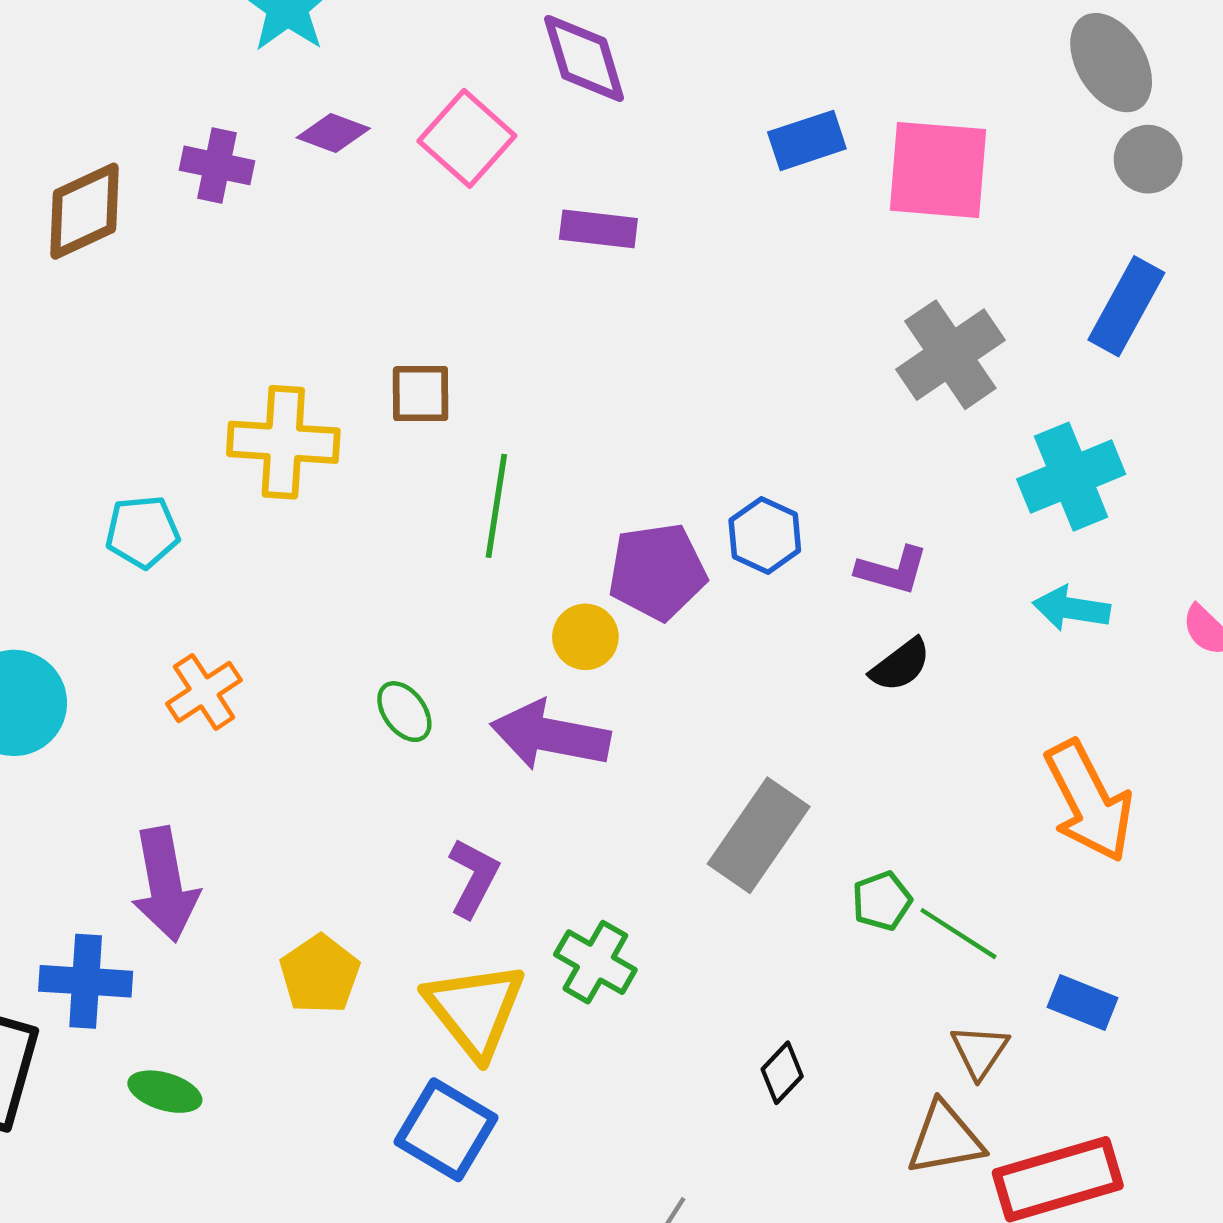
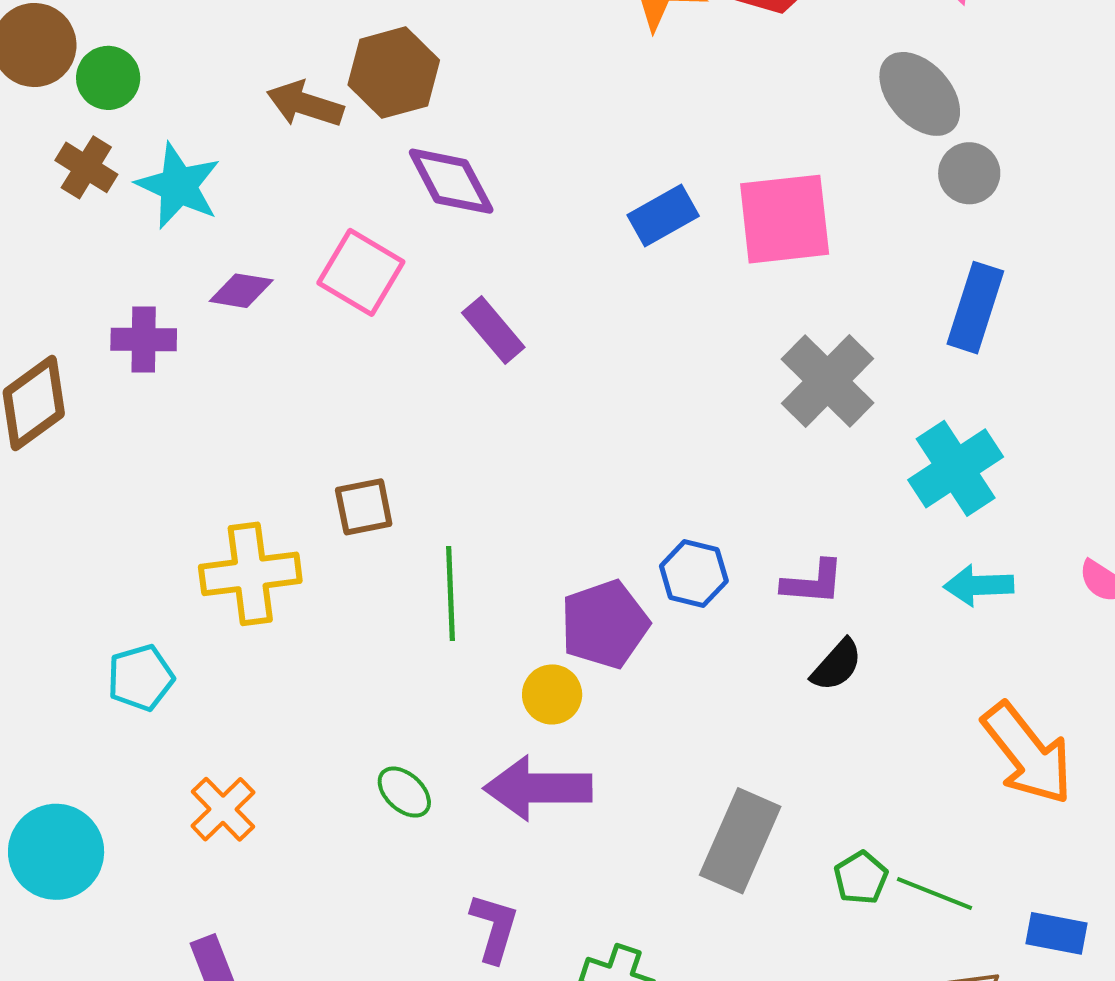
purple rectangle: (598, 229) -> (493, 330), turned 54

